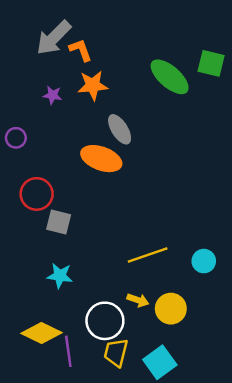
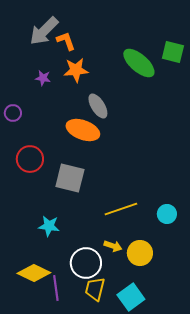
gray square: (59, 222) -> (70, 178), moved, size x1.4

